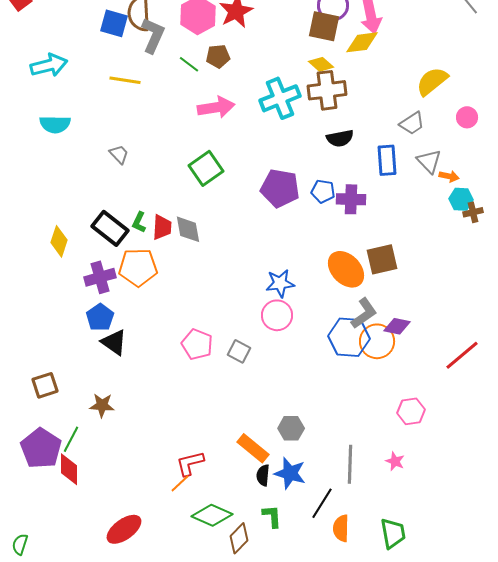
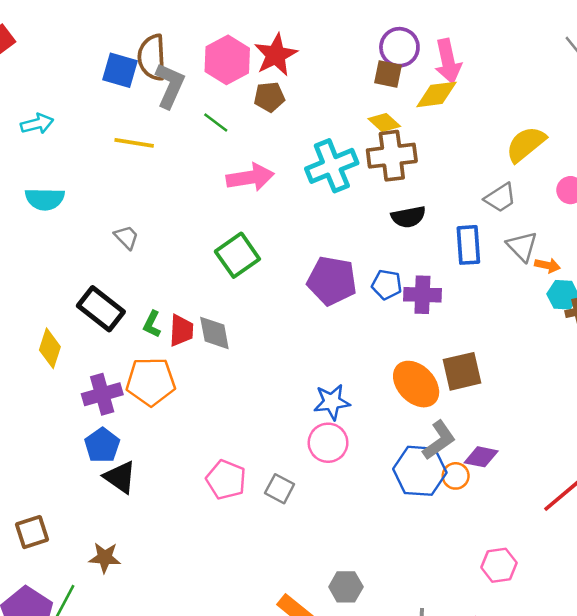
brown square: (324, 26) -> (388, 74), size x0.7
brown pentagon: (218, 56) -> (269, 97), moved
cyan arrow: (49, 65) -> (37, 124), size x0.7
black rectangle: (110, 228) -> (101, 309), moved
orange circle: (377, 341) -> (456, 476), size x0.6

